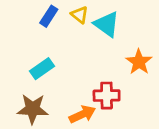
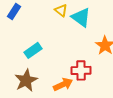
blue rectangle: (49, 16) -> (14, 11), moved
brown star: (33, 109) -> (26, 80), turned -30

